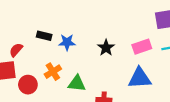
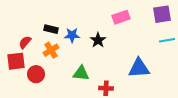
pink rectangle: (142, 47) -> (121, 17), moved
black star: (106, 48) -> (98, 40), moved
orange cross: (53, 72) -> (51, 50), moved

